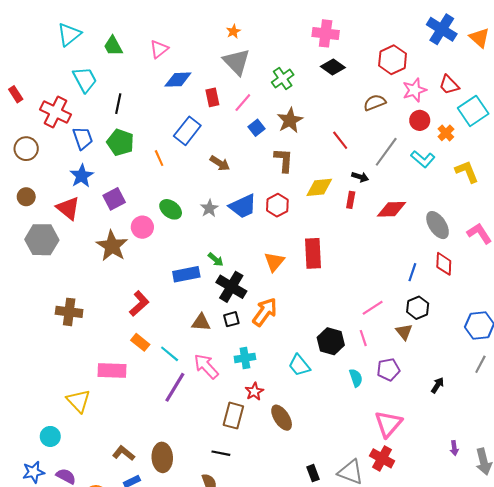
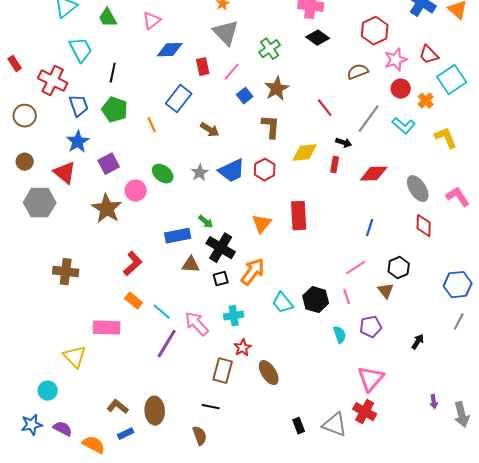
blue line: (412, 272) -> (370, 228), moved
brown triangle: (201, 322) -> (191, 265), moved
cyan trapezoid: (299, 365) -> (283, 303), moved

